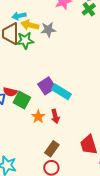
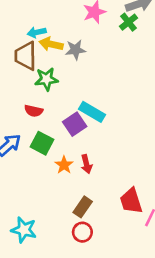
green star: (25, 40) -> (46, 79), moved
red semicircle: (10, 92) -> (34, 111), moved
cyan rectangle: (61, 92) -> (92, 112), moved

